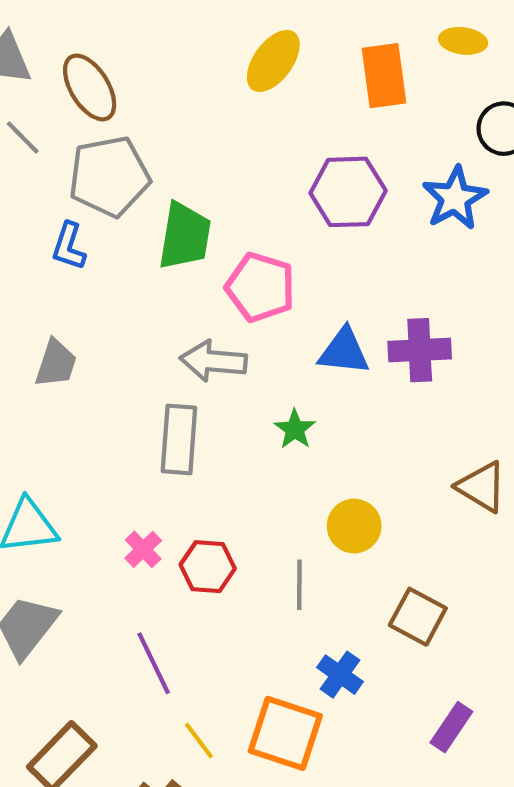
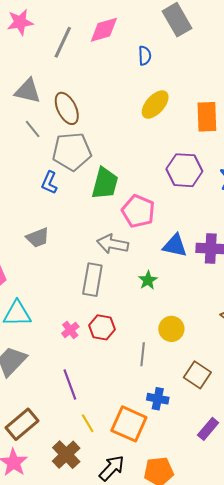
gray trapezoid: (56, 363) -> (38, 238), turned 45
red hexagon: (208, 567) -> (102, 327), moved
blue cross: (340, 675) -> (158, 399), turned -30

